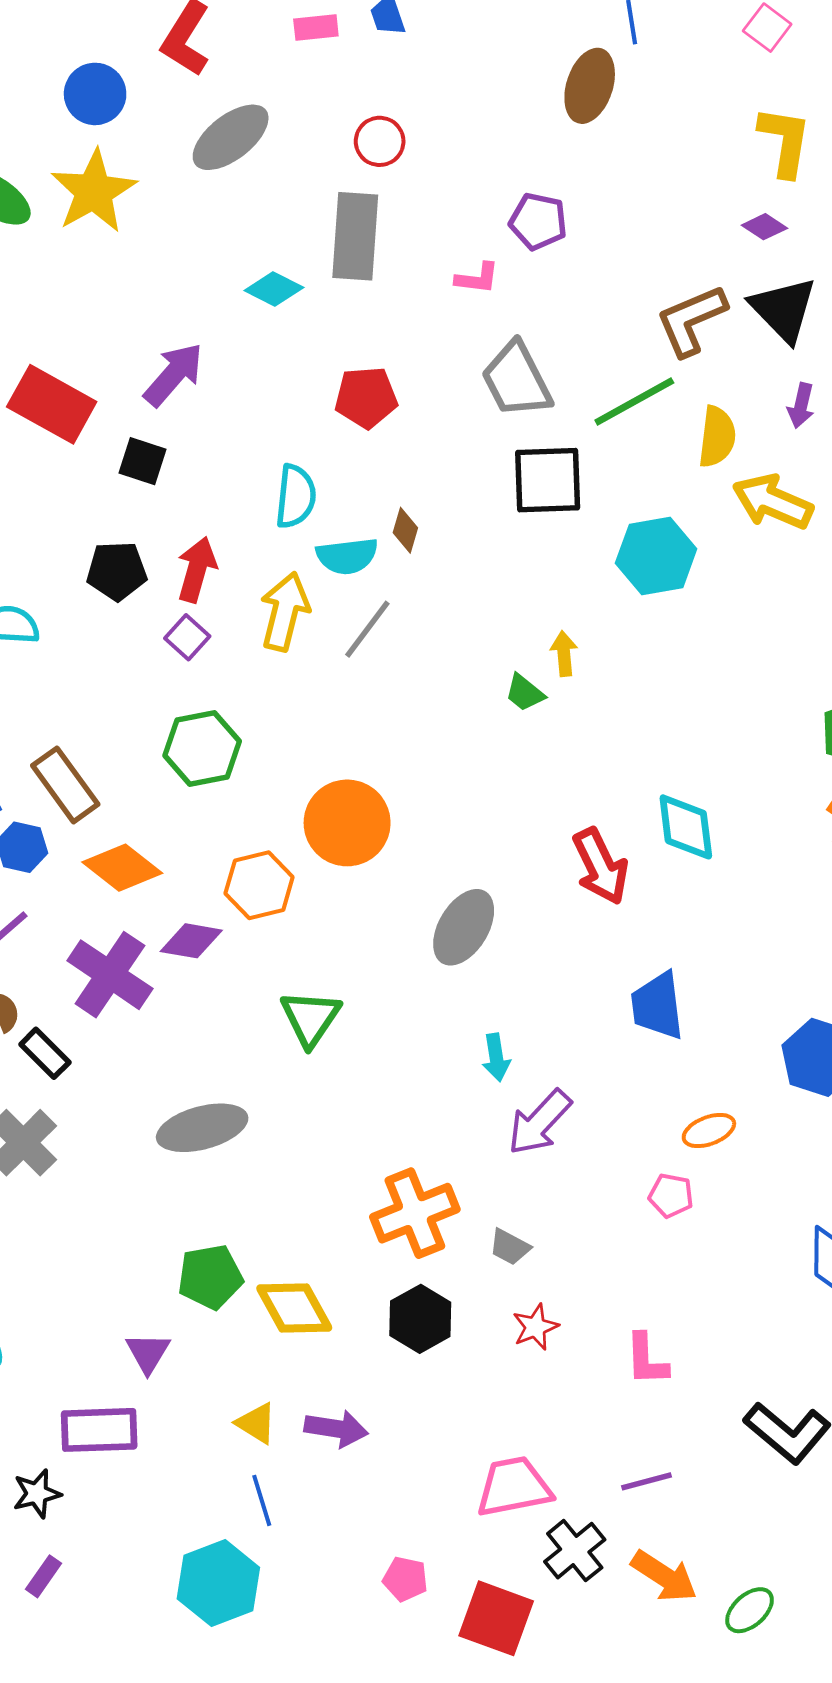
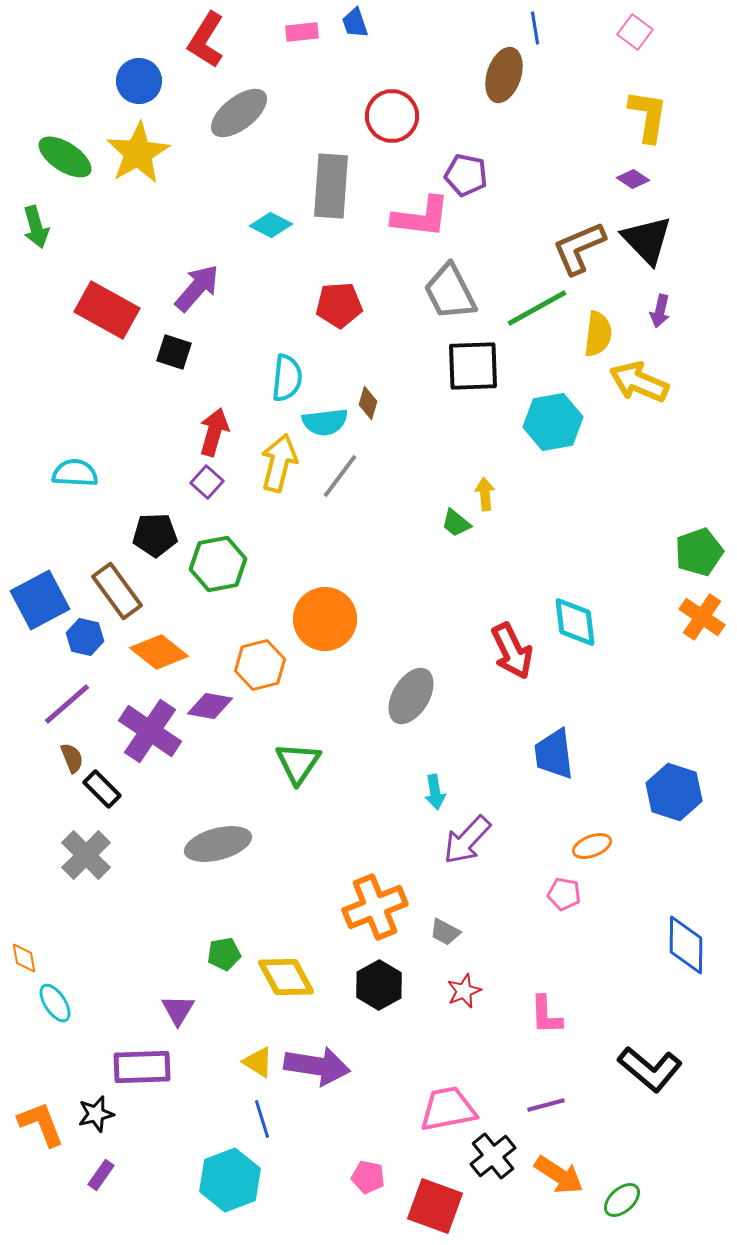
red circle: (380, 141) -> (392, 116), moved, size x1.4
pink L-shape: (477, 278) -> (421, 217), size x1.8
black pentagon: (117, 571) -> (155, 535), moved
green pentagon: (210, 1277) -> (224, 954), size x0.7
purple arrow: (336, 1429) -> (317, 1066), size x1.4

